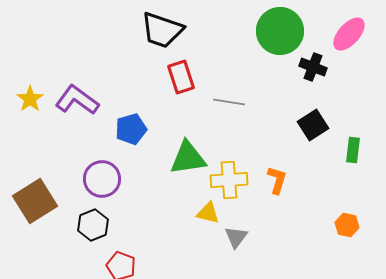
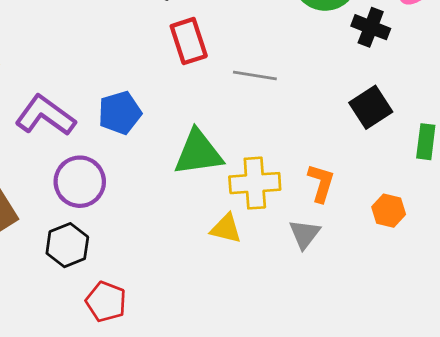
purple L-shape: (77, 100) -> (45, 115), moved
orange hexagon: (347, 225) -> (389, 211), moved
gray triangle: (236, 237) -> (304, 234), moved

